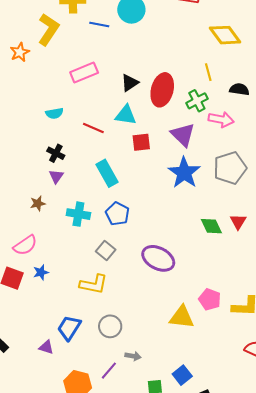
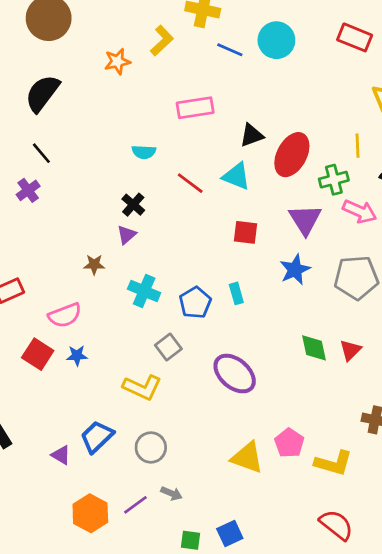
yellow L-shape: (48, 29) -> (162, 41), size x0.7
red square: (141, 142) -> (246, 232), moved
cyan rectangle: (107, 173) -> (236, 293), moved, size x0.6
blue star: (184, 173) -> (295, 270), size x0.7

